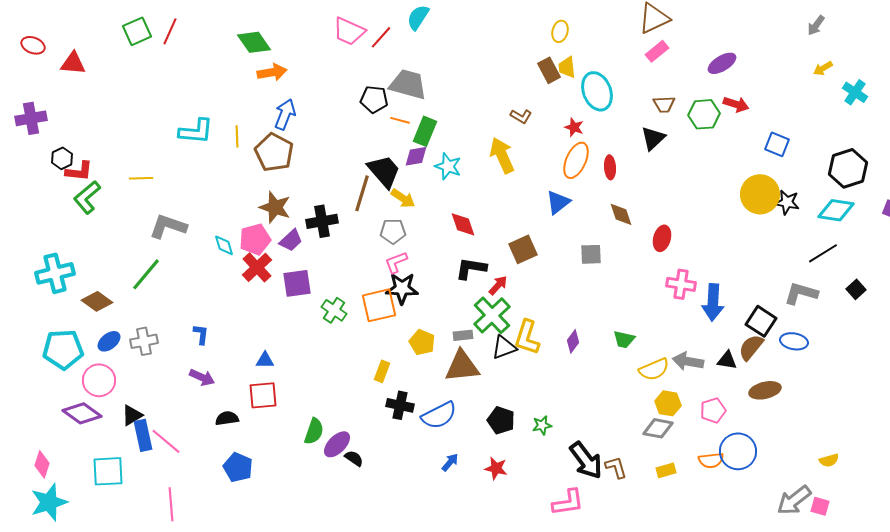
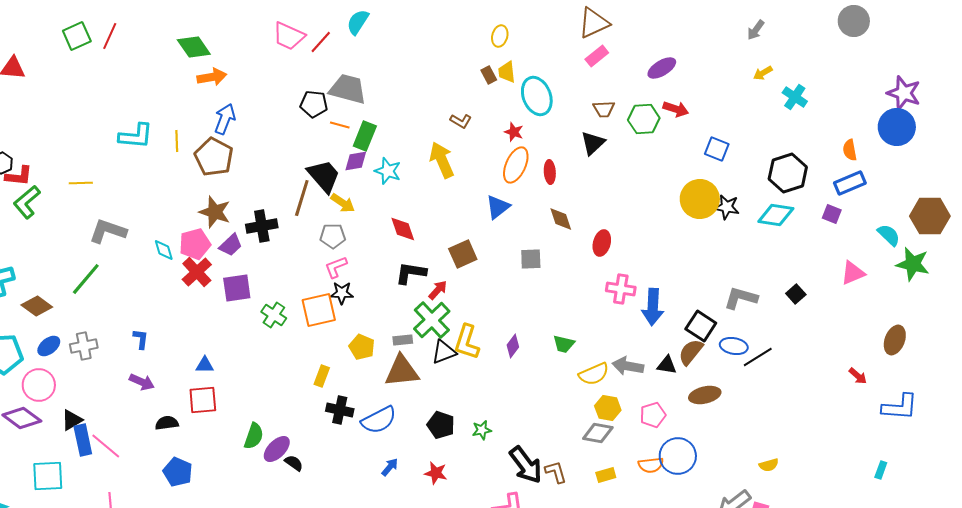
brown rectangle: (549, 70) -> (489, 75), size x0.7
black line: (823, 253) -> (758, 357), moved
black star: (402, 288) -> (342, 293), size x0.7

